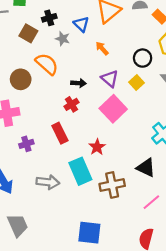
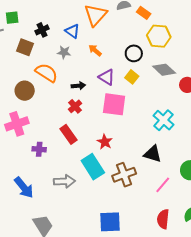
gray star: (63, 39) -> (64, 52), moved
pink square: (113, 109) -> (114, 104), turned -30
purple cross: (26, 144) -> (39, 149), turned 32

